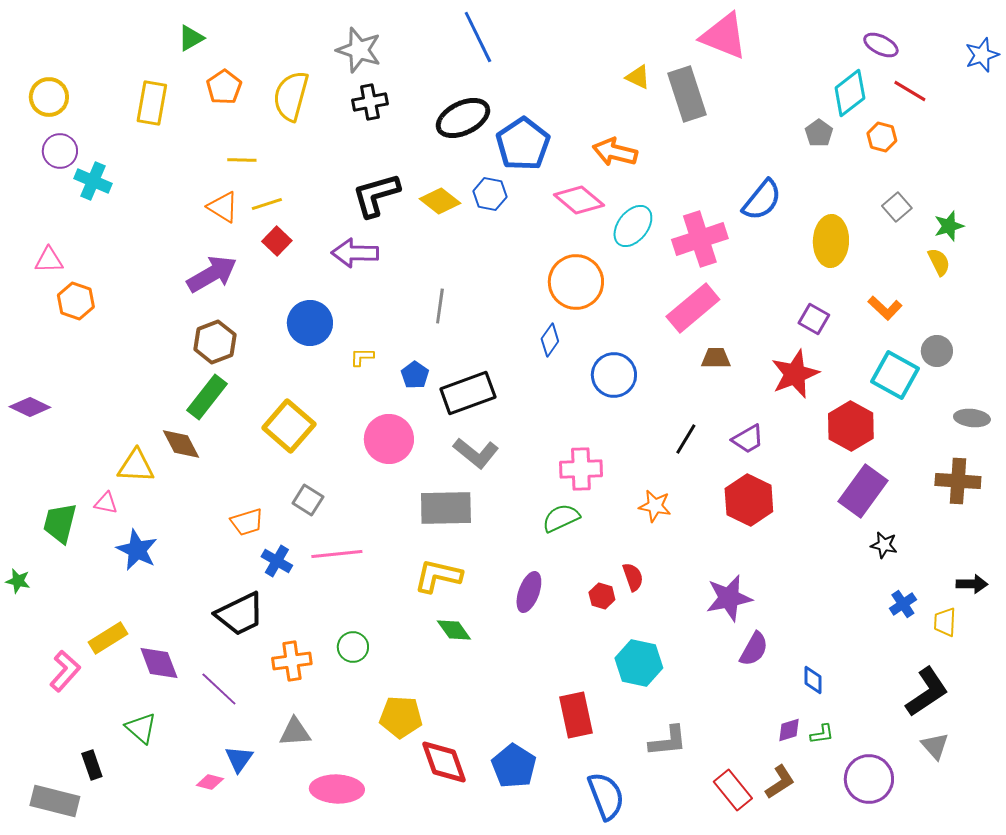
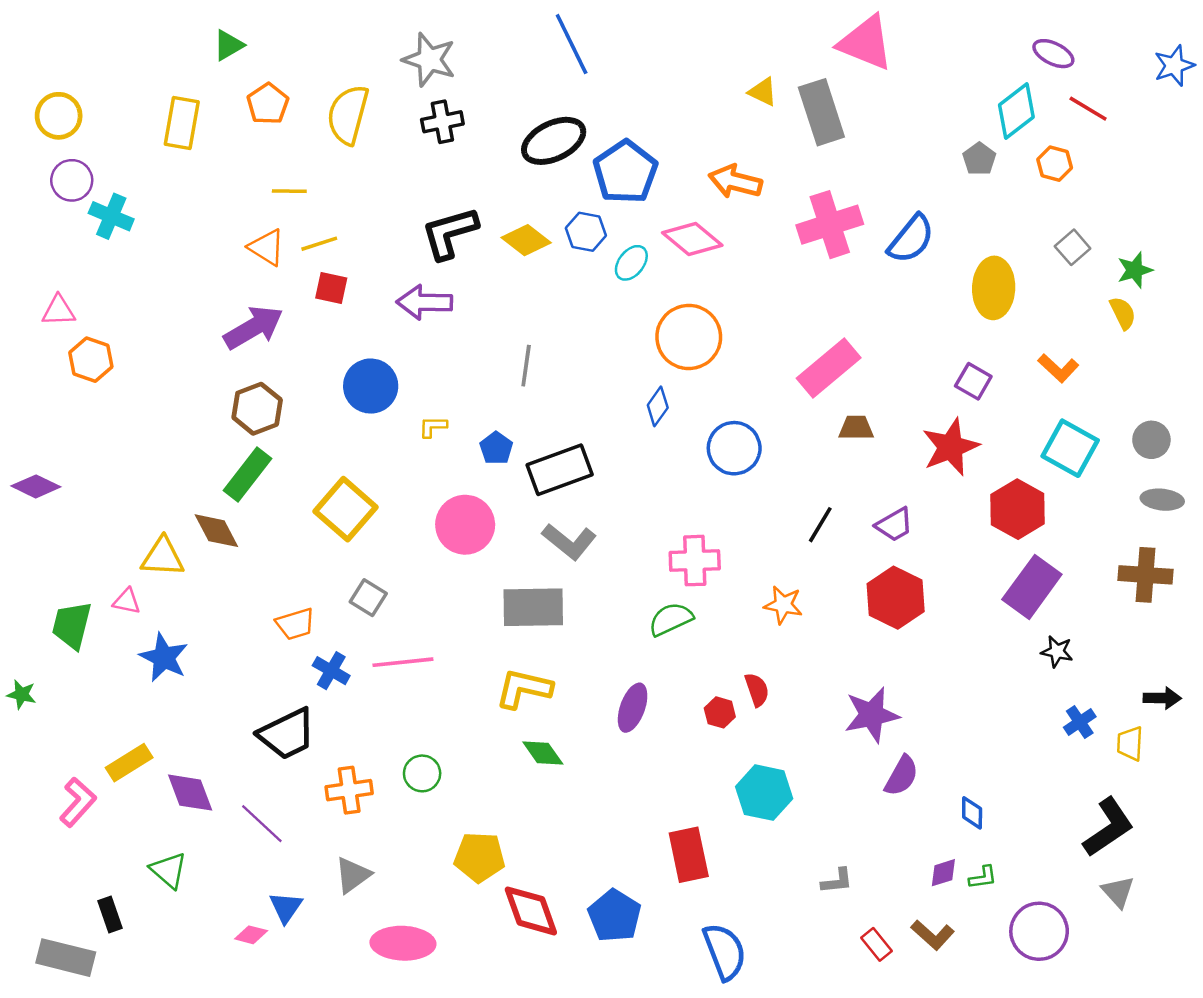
cyan ellipse: (633, 226) -> (631, 263), moved, size x0.7
pink cross: (700, 239) -> (830, 225), moved
red square: (277, 241) -> (331, 288), turned -32
gray circle: (937, 351) -> (1151, 440), moved
gray triangle: (295, 732) -> (353, 875), turned -32
gray L-shape: (668, 741) -> (837, 881), moved, size x0.7
brown L-shape: (780, 782) -> (933, 935), turned 75
red rectangle: (733, 790) -> (876, 944), size x0.7

